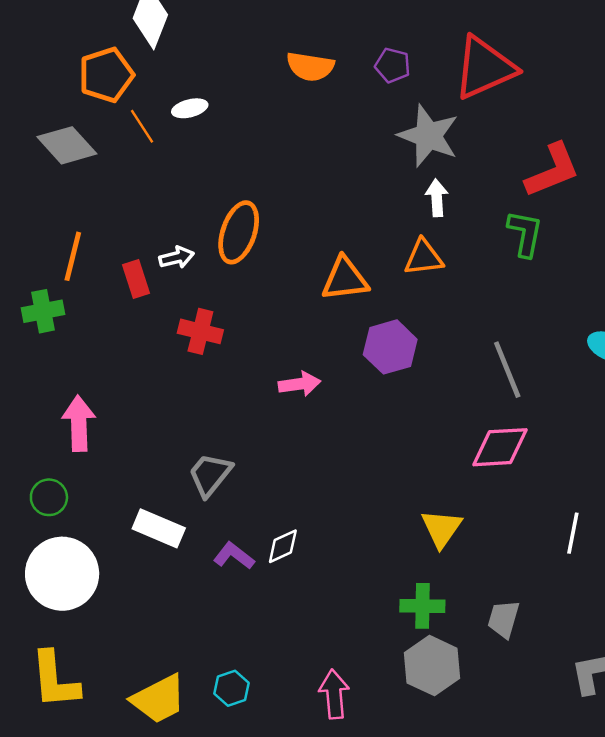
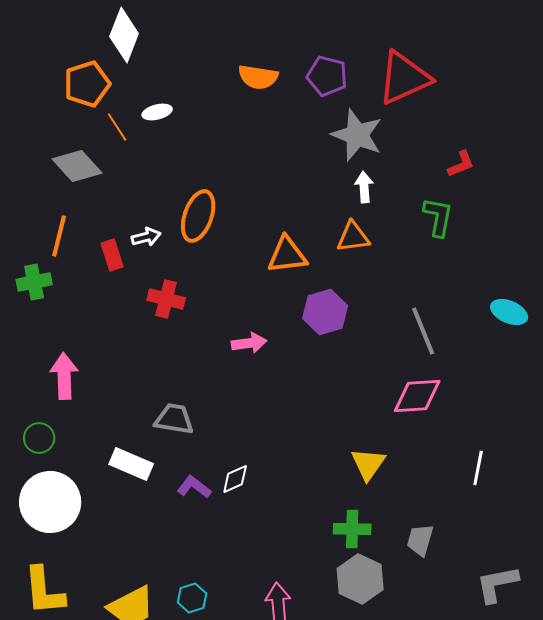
purple pentagon: (393, 65) -> (327, 76), size x1.4
gray diamond: (67, 145) -> (77, 166), moved
red L-shape: (552, 170) -> (461, 164), size x0.6
gray trapezoid: (210, 475) -> (174, 419), turned 60

